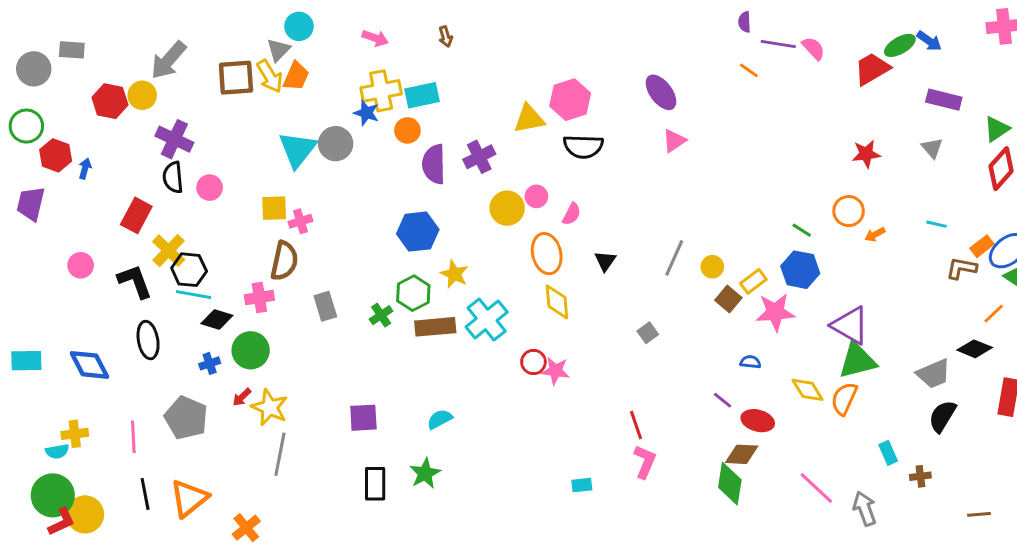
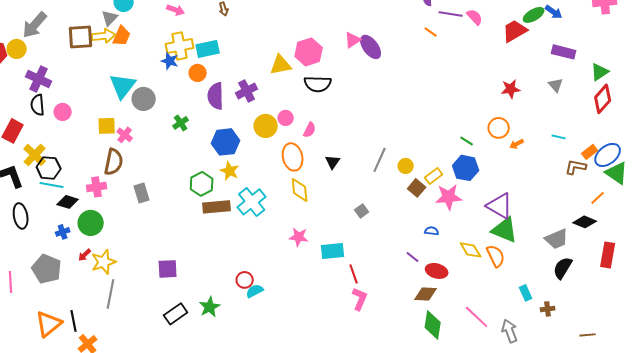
yellow arrow: (270, 76) -> (104, 36), turned -65
pink triangle: (674, 141) -> (353, 40), moved
gray circle: (336, 144) -> (144, 99), moved
pink cross: (300, 221) -> (125, 135), turned -35
blue hexagon: (418, 232) -> (226, 142), moved
green cross: (381, 315) -> (181, 123), moved
green triangle: (857, 361) -> (505, 230), turned 36
red circle: (533, 362) -> (245, 280), moved
orange semicircle: (844, 399) -> (496, 256), turned 130
yellow star: (270, 407) -> (104, 262), turned 30
cyan semicircle: (440, 419) -> (255, 291), moved
black rectangle: (375, 484) -> (176, 314), turned 55
green diamond: (730, 484) -> (433, 325), moved
cyan rectangle: (582, 485) -> (333, 251), moved, size x1.6
black line: (145, 494) -> (74, 321), moved

